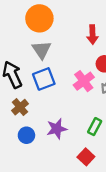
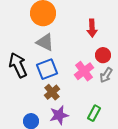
gray triangle: (42, 50) -> (45, 42), turned -30
brown cross: (20, 107) -> (52, 92), moved

